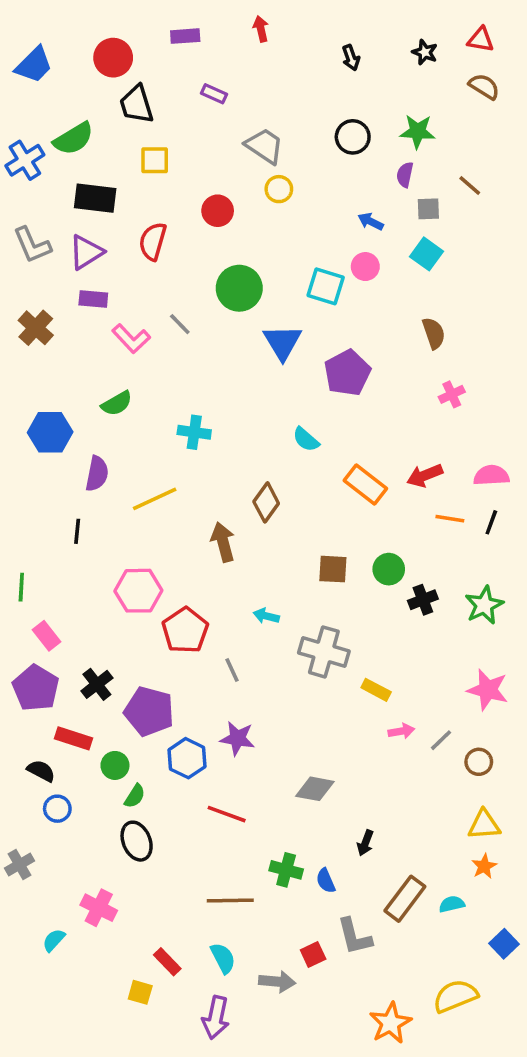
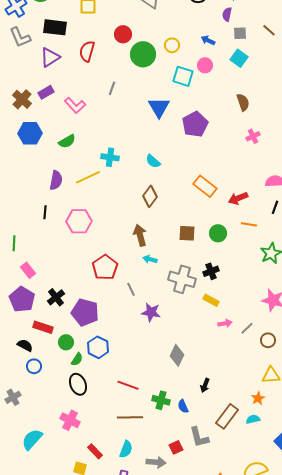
brown line: (470, 185) -> (269, 30), moved
yellow circle: (279, 189) -> (172, 45), moved
gray L-shape: (32, 245) -> (20, 37), moved
green circle: (239, 288) -> (143, 54), moved
purple rectangle: (93, 299) -> (46, 92), moved, turned -35
gray line: (180, 324) -> (112, 88), moved, turned 64
blue hexagon: (50, 432) -> (30, 133), moved
cyan semicircle: (306, 439) -> (153, 161), moved
red arrow: (425, 475) -> (238, 198), moved
yellow line: (155, 499) -> (88, 177), moved
orange line: (450, 519) -> (249, 224), moved
brown arrow: (223, 542) -> (140, 235), moved
pink hexagon: (138, 591) -> (79, 221), moved
black cross: (423, 600) -> (211, 271), moved
purple star: (237, 738) -> (151, 312), moved
blue hexagon: (187, 758) -> (98, 347), moved
gray diamond: (315, 789) -> (177, 355), turned -75
red line: (227, 814) -> (128, 385), moved
orange star: (484, 866) -> (258, 398), moved
pink cross: (99, 908) -> (70, 420), moved
cyan semicircle: (54, 940) -> (32, 439), size x1.6
cyan semicircle: (223, 958) -> (126, 449), turned 48

